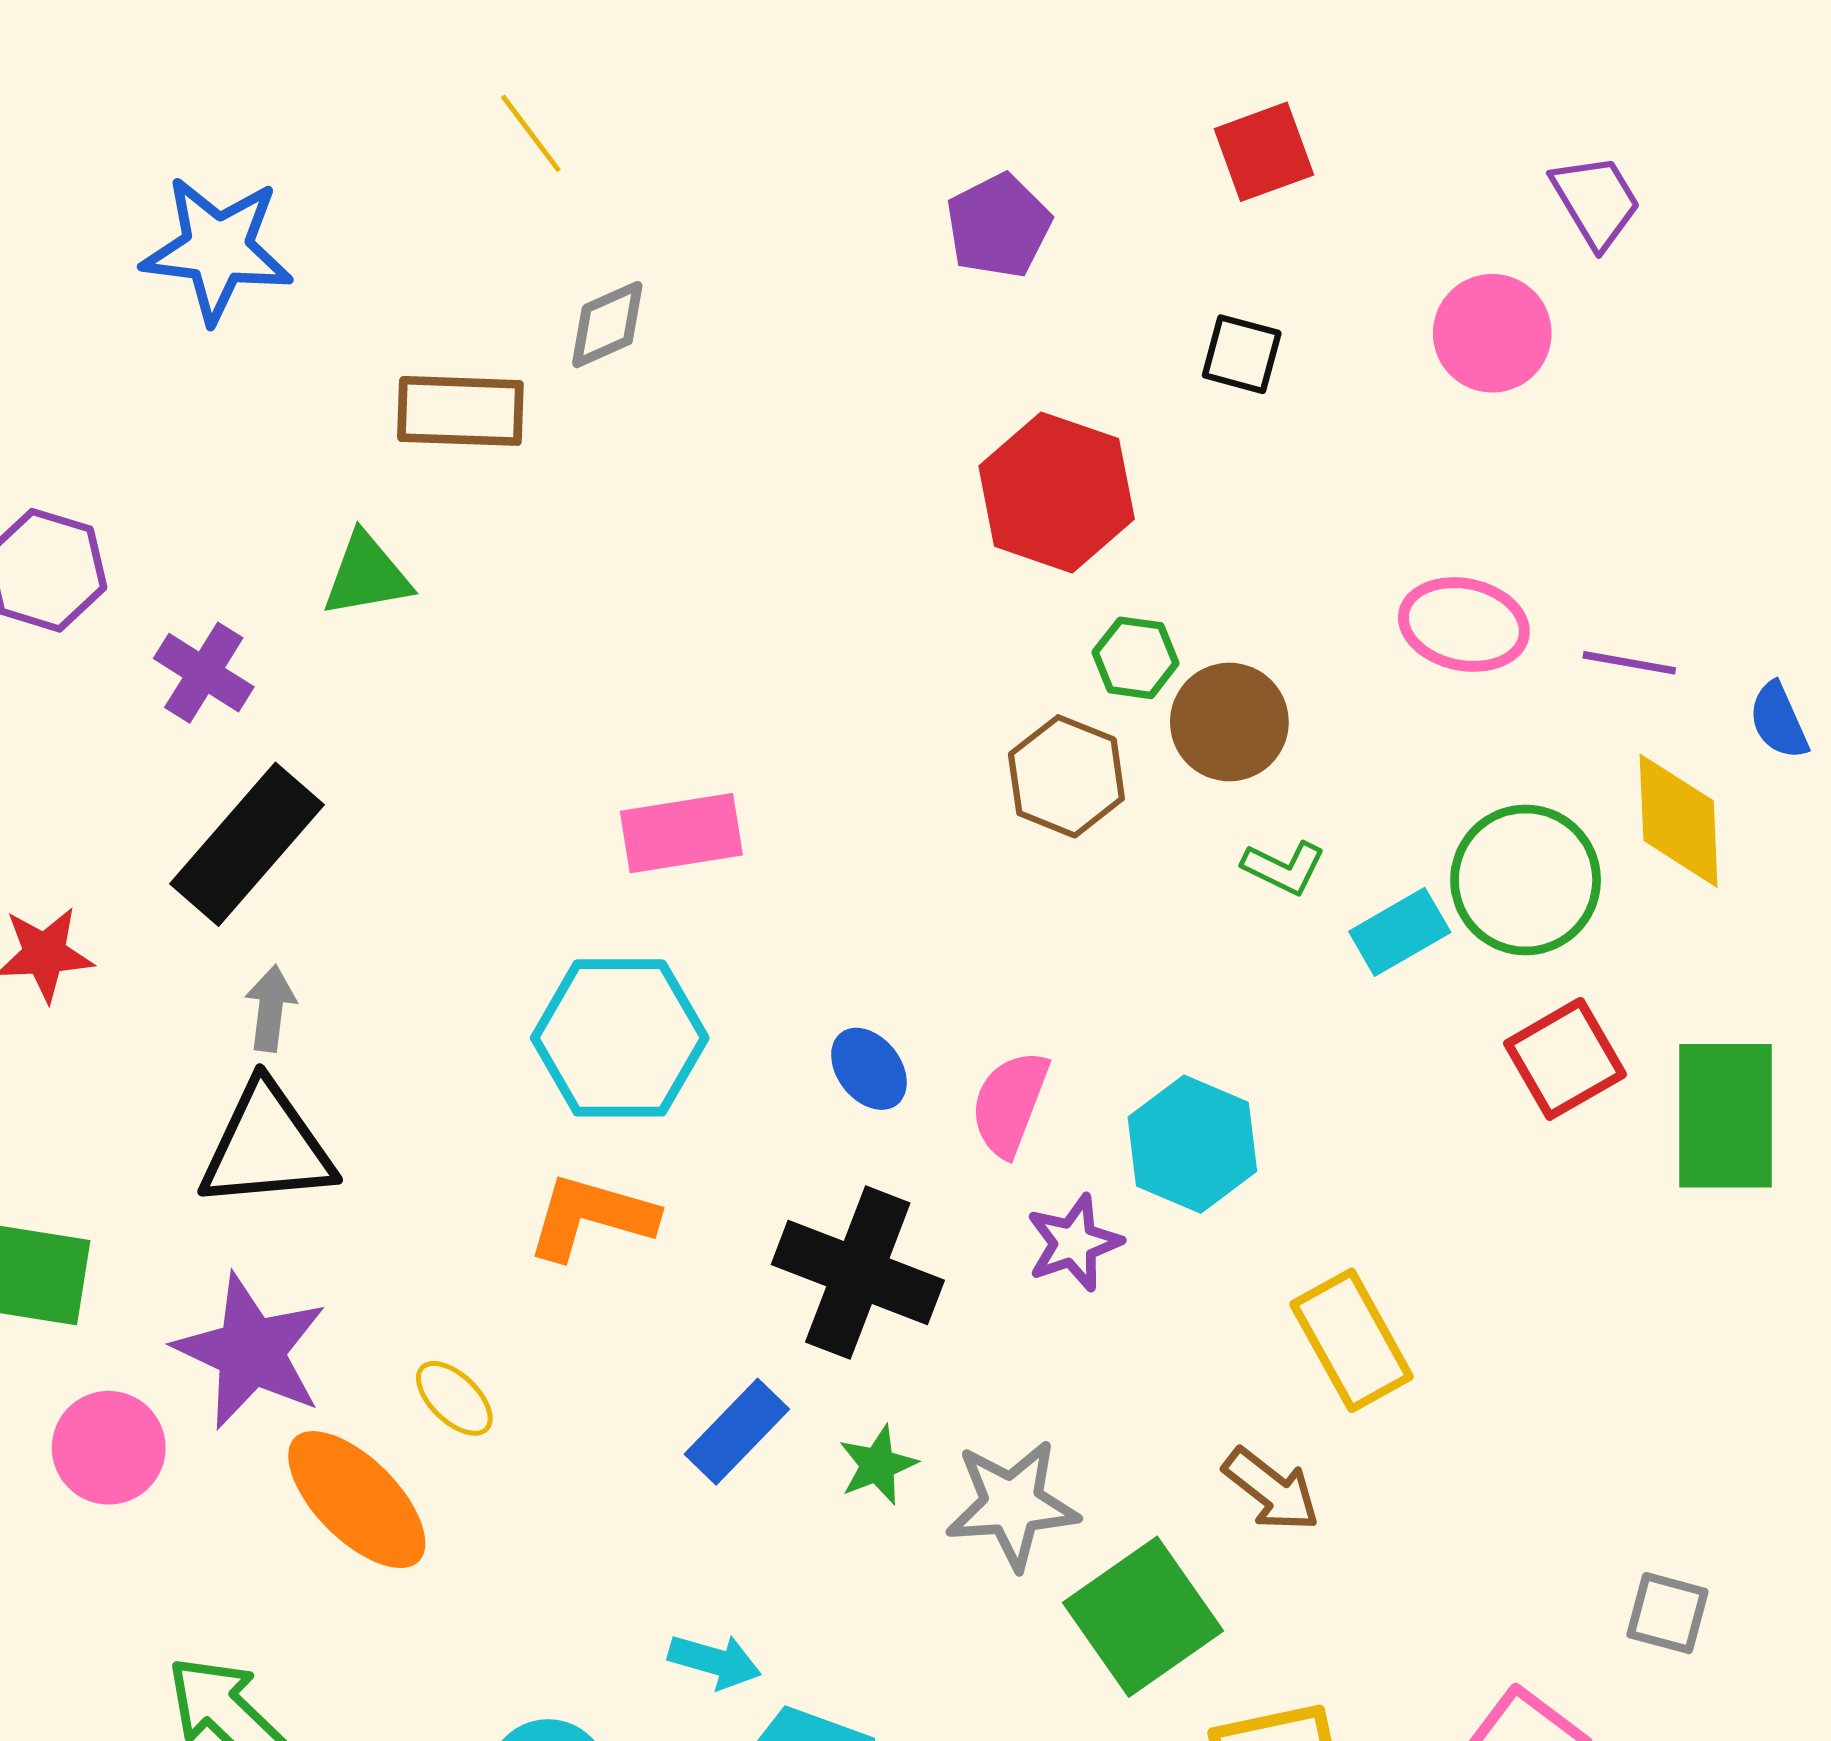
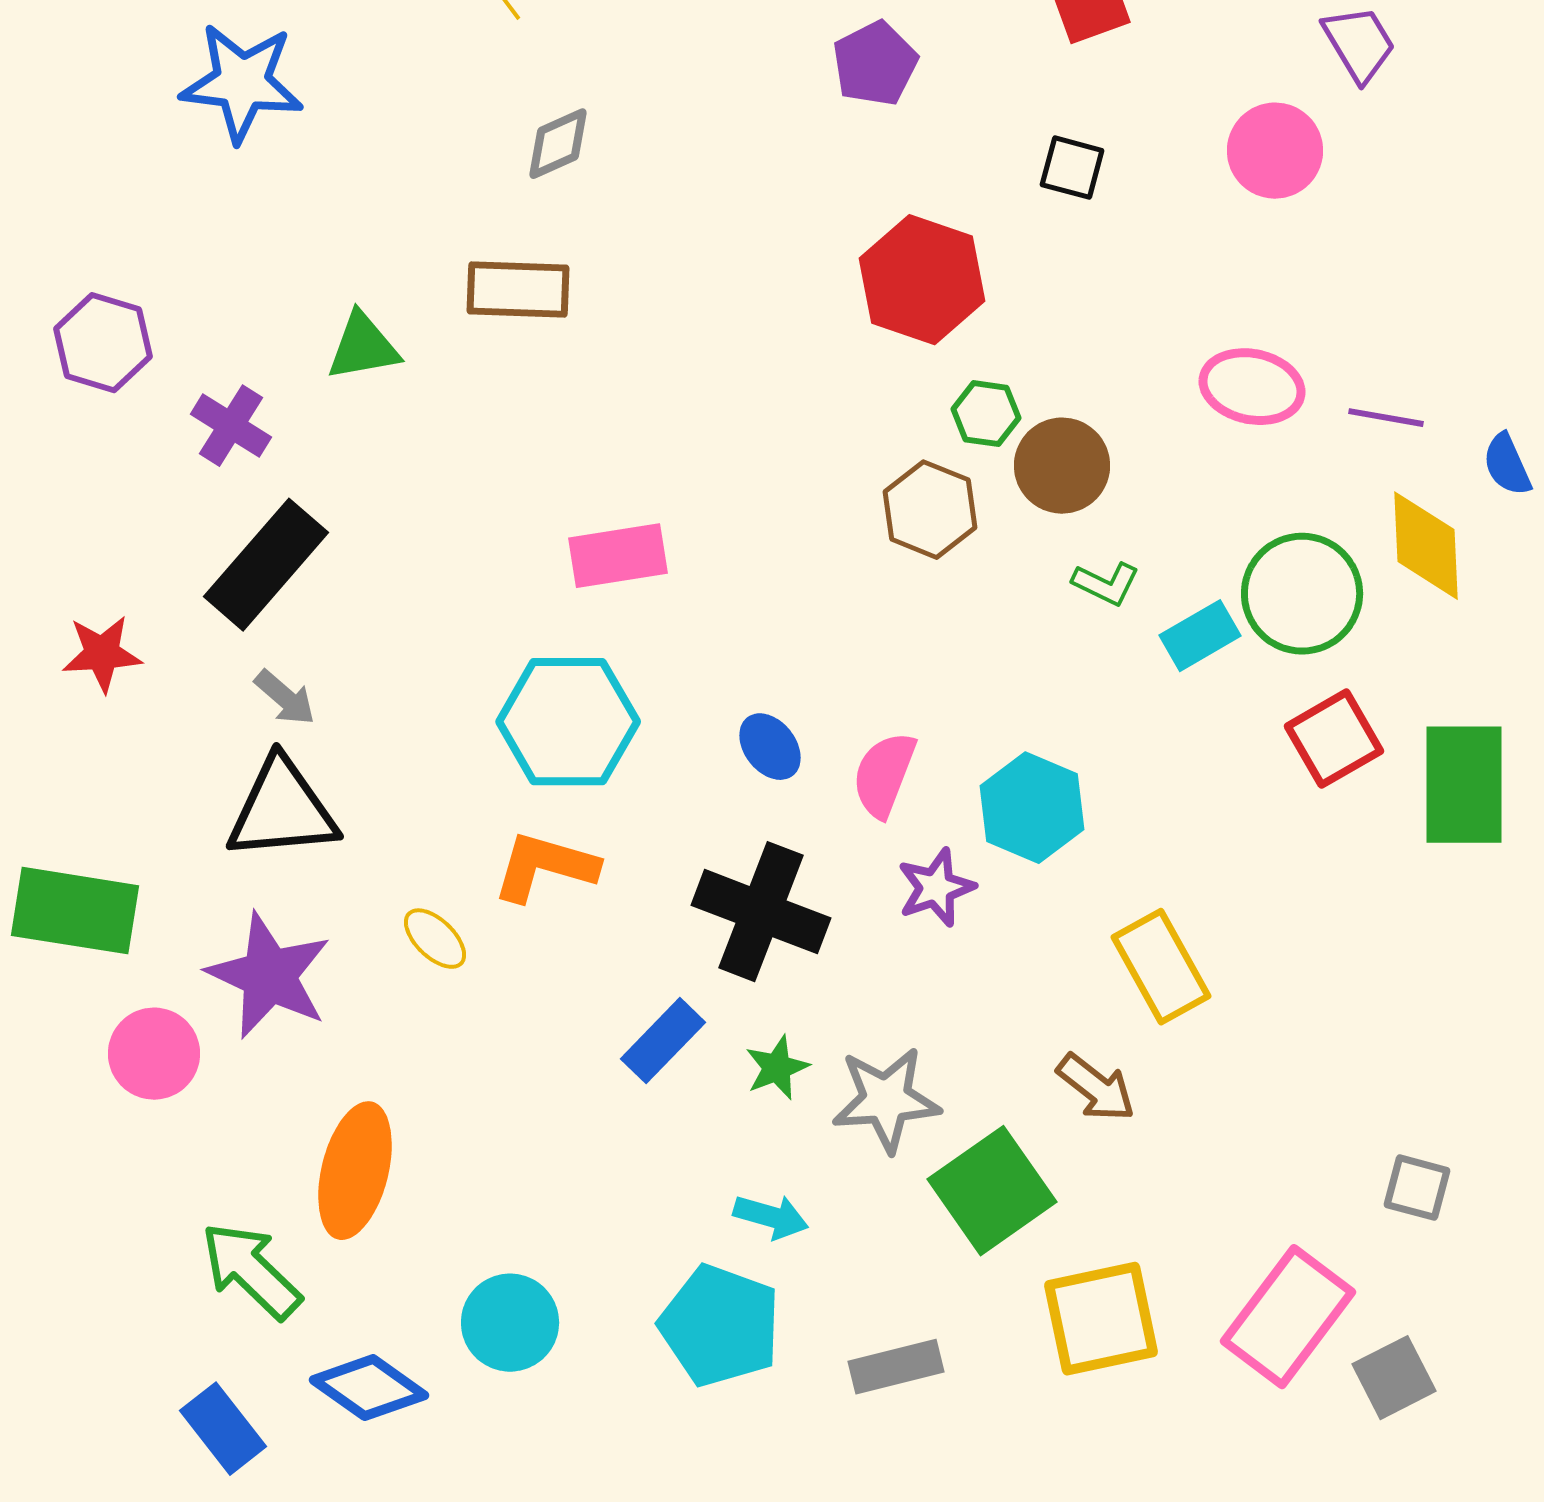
brown rectangle: (460, 411) -> (518, 290), moved
gray arrow: (270, 1008) -> (285, 698), turned 124
yellow ellipse: (454, 1398) -> (435, 939), moved
orange ellipse: (357, 1500) -> (355, 1171), moved, turned 59
cyan arrow: (715, 1661) -> (771, 1217), moved

